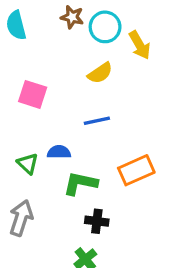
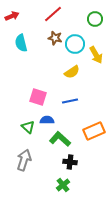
pink square: (33, 94) -> (38, 97), moved
green L-shape: (80, 183) -> (60, 139), turned 30

